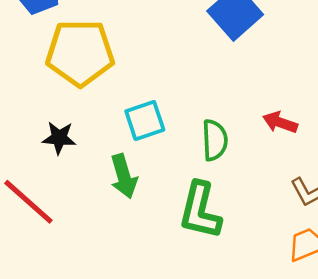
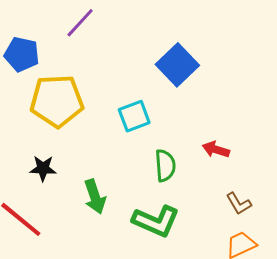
cyan square: (145, 120) -> (134, 116), moved
green L-shape: (200, 210) -> (156, 221), turned -78

